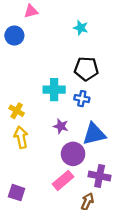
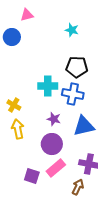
blue cross: (82, 99) -> (73, 94), size x1.5
purple circle: (73, 154) -> (52, 144), moved
purple square: (17, 193) -> (32, 176), moved

